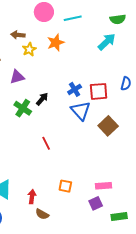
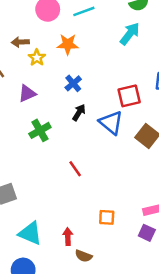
orange star: (56, 43) -> (68, 44), turned 30
blue cross: (75, 89) -> (73, 83), moved
black arrow: (42, 99) -> (79, 113), moved
green cross: (23, 108) -> (40, 130), turned 36
purple square: (96, 203) -> (147, 233), turned -32

